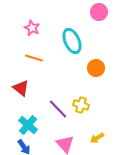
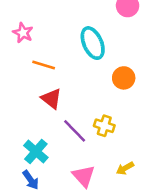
pink star: (32, 28) -> (23, 33), moved
red triangle: (21, 88) -> (51, 99), moved

